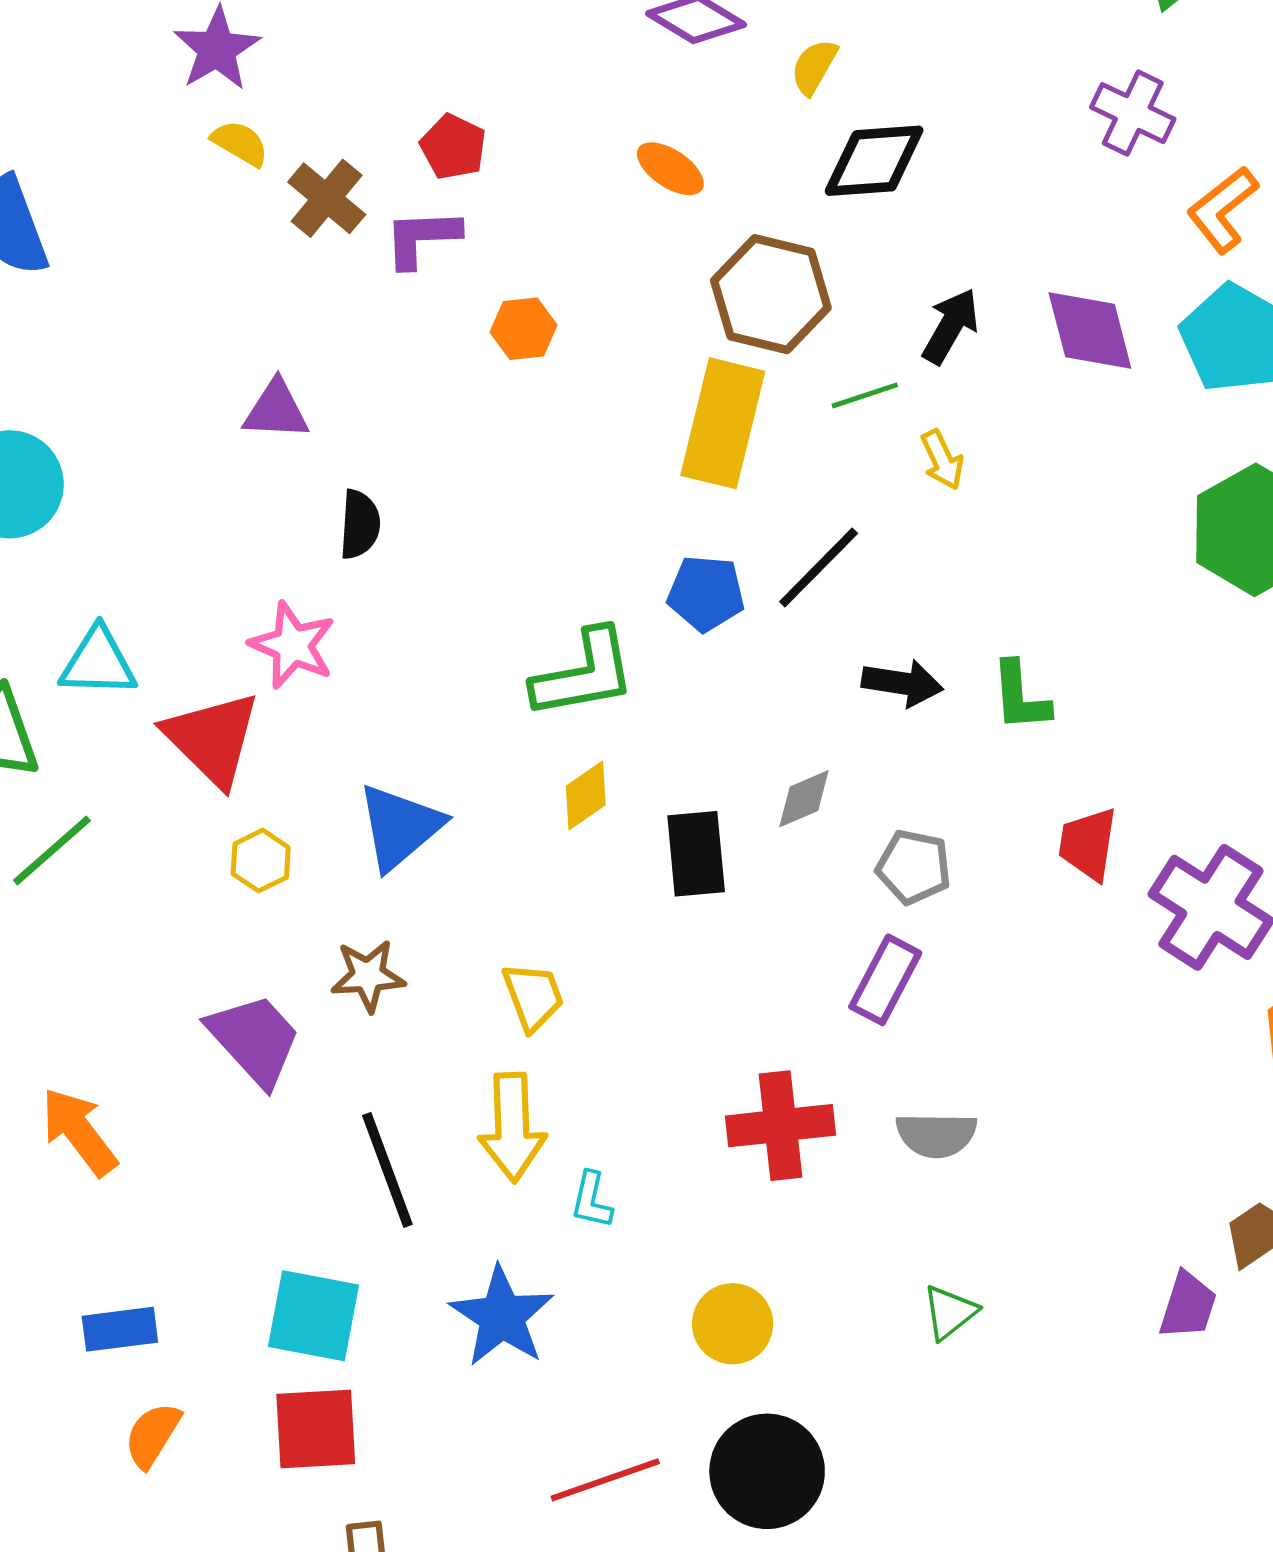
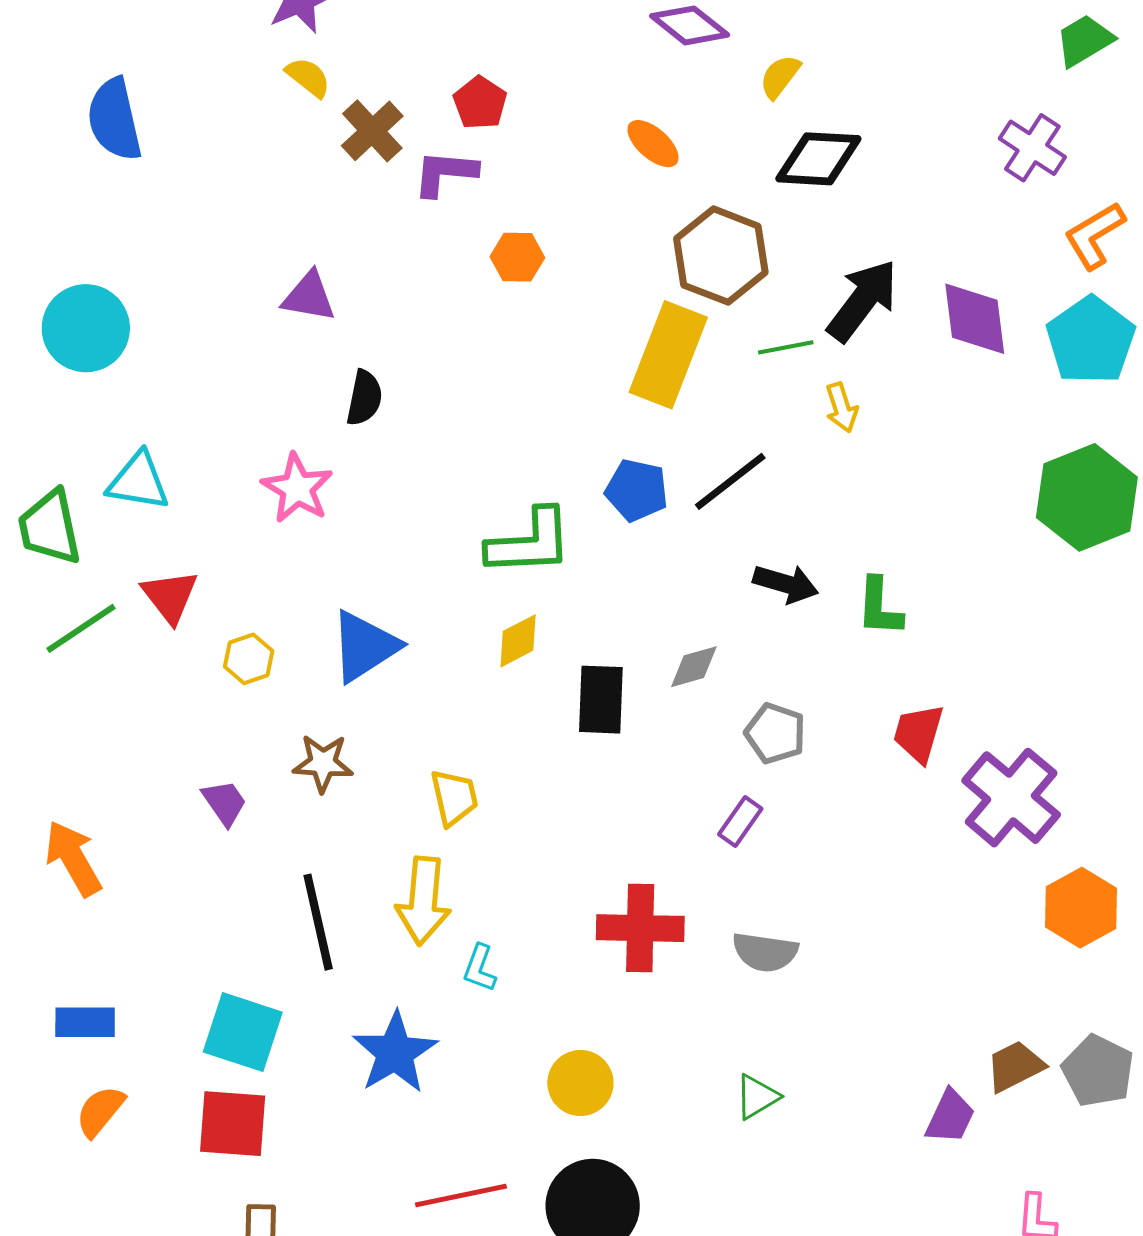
black arrow: (951, 326) -> (863, 301), size x1.4
red triangle: (212, 739) -> (170, 596), moved, size x0.7
purple rectangle: (885, 980) -> (740, 821), size x0.7
purple trapezoid: (254, 1040) -> (225, 803), size x0.6

